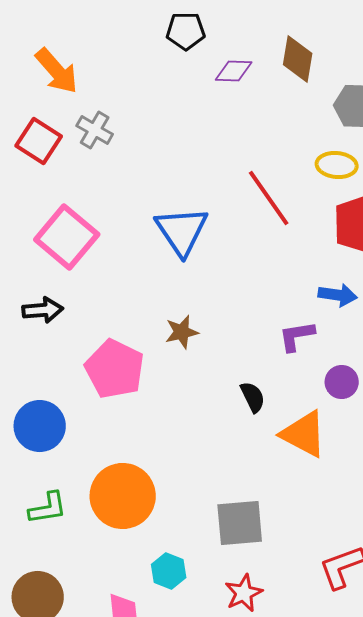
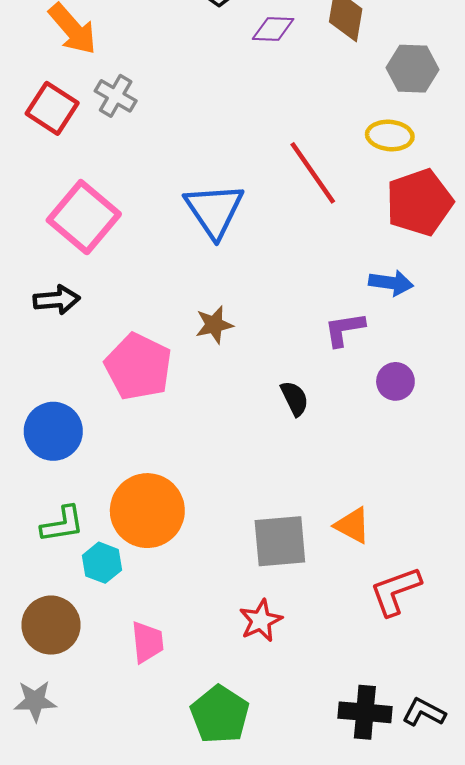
orange triangle: (304, 434) -> (352, 525), moved, size x0.7
cyan hexagon: (169, 571) -> (102, 563), moved
red star: (244, 593) -> (261, 621), moved

